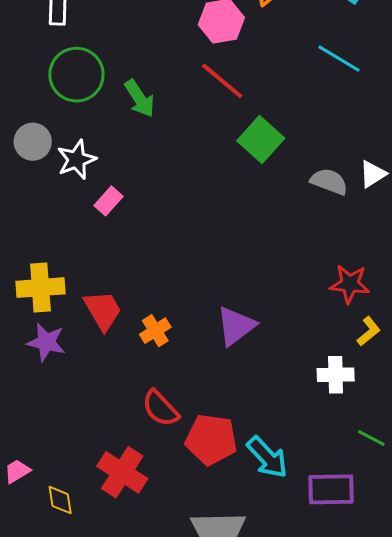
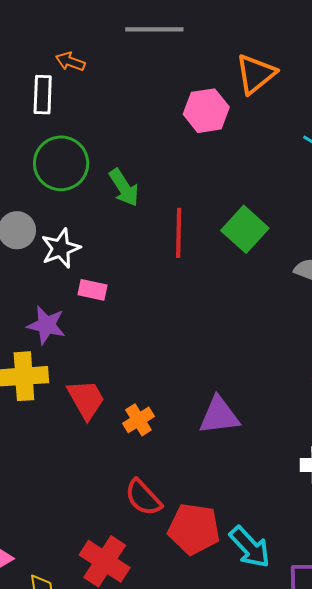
red line: (222, 81) -> (179, 233), moved, turned 51
pink rectangle: (109, 201) -> (92, 290), turned 60
purple triangle: (236, 326) -> (219, 416), turned 30
purple star: (46, 342) -> (46, 325), moved

